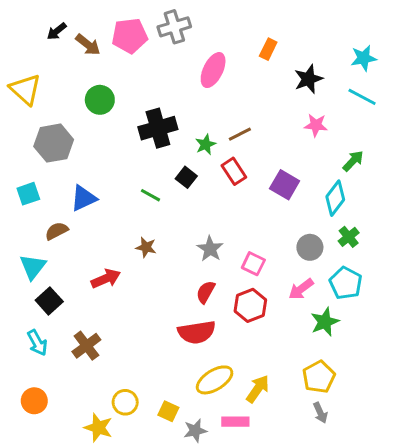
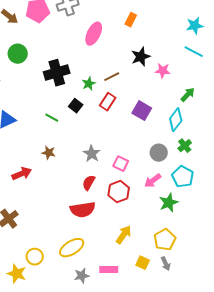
black star: (308, 79) -> (141, 57), moved
red rectangle: (234, 171) -> (108, 102), turned 66
yellow ellipse: (215, 380) -> (72, 248), moved
yellow arrow: (258, 389) -> (124, 235), moved
yellow square: (168, 411) -> (143, 263), moved

